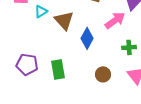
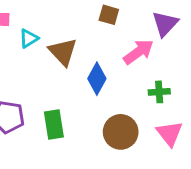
brown circle: (103, 74) -> (121, 132), size x1.5

